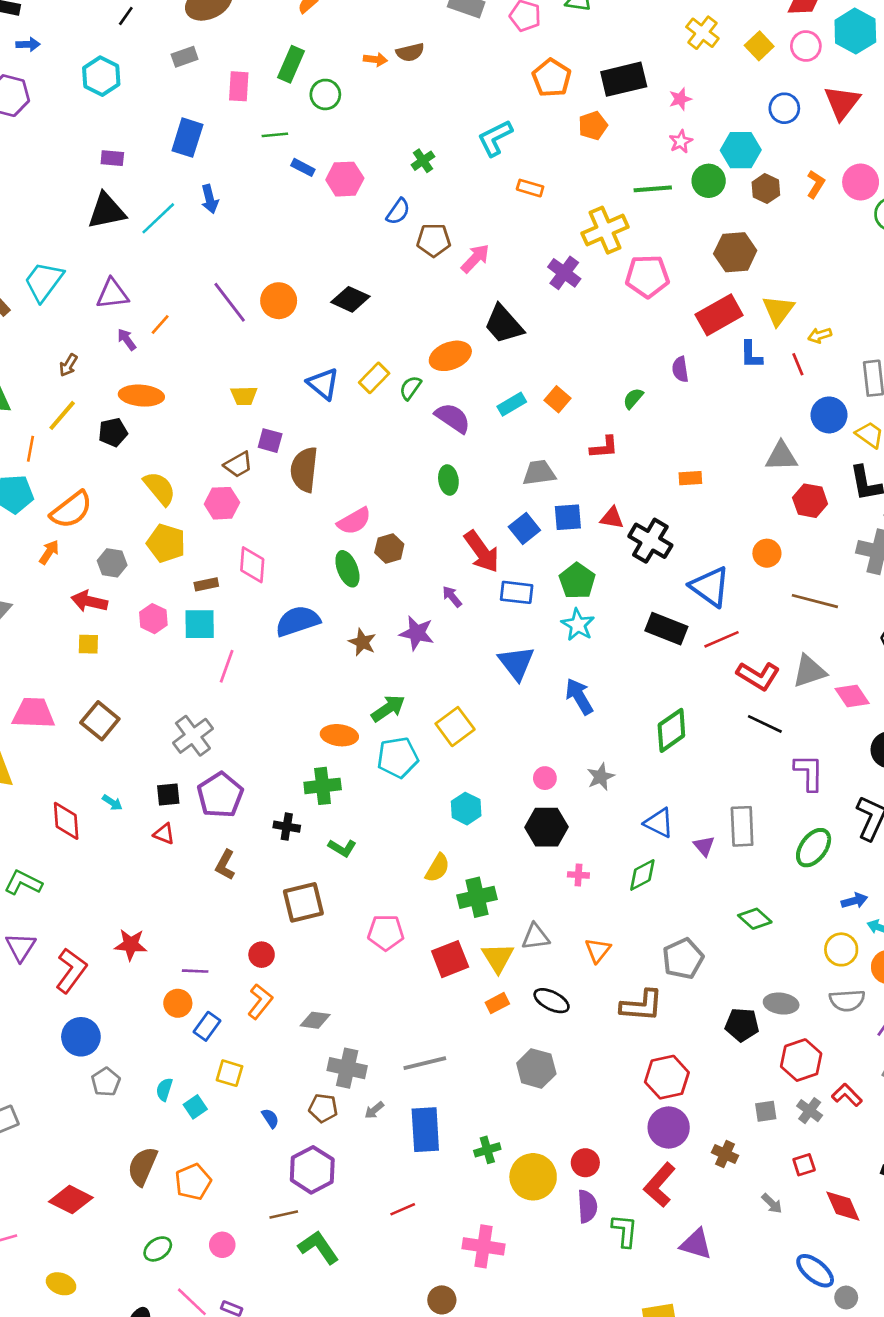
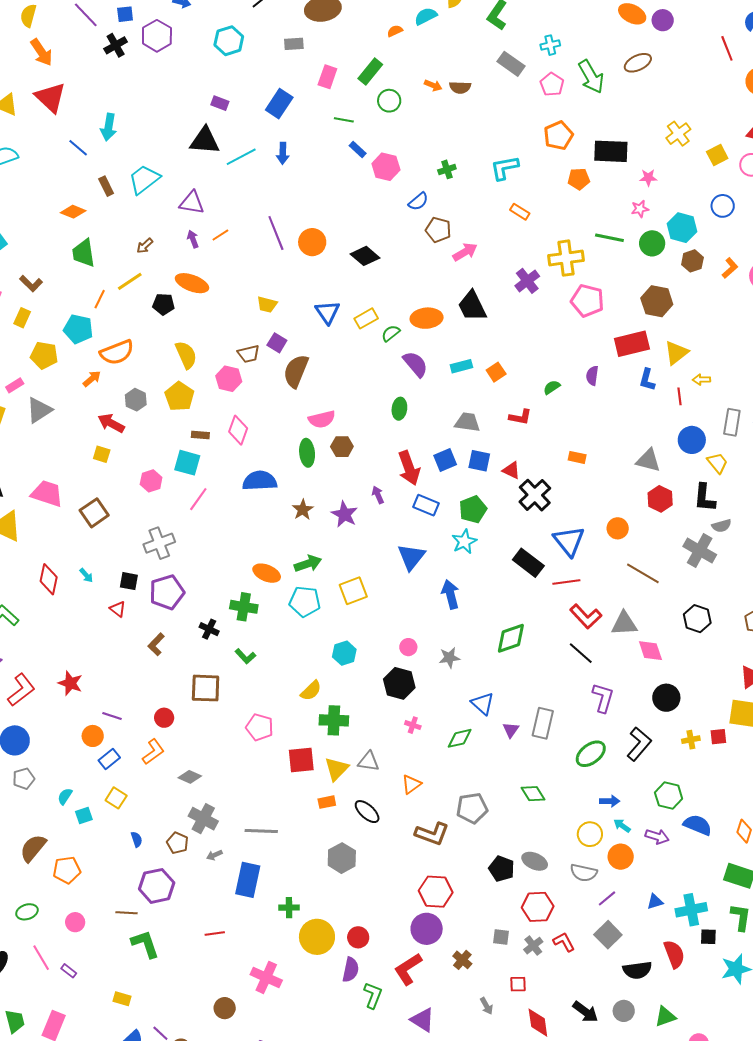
pink hexagon: (153, 619) -> (151, 481), moved

